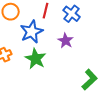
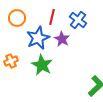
purple star: (66, 41) -> (62, 39), moved

